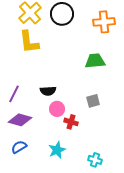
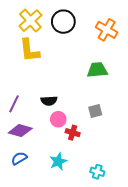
orange cross: (104, 22) -> (107, 30), turned 35

